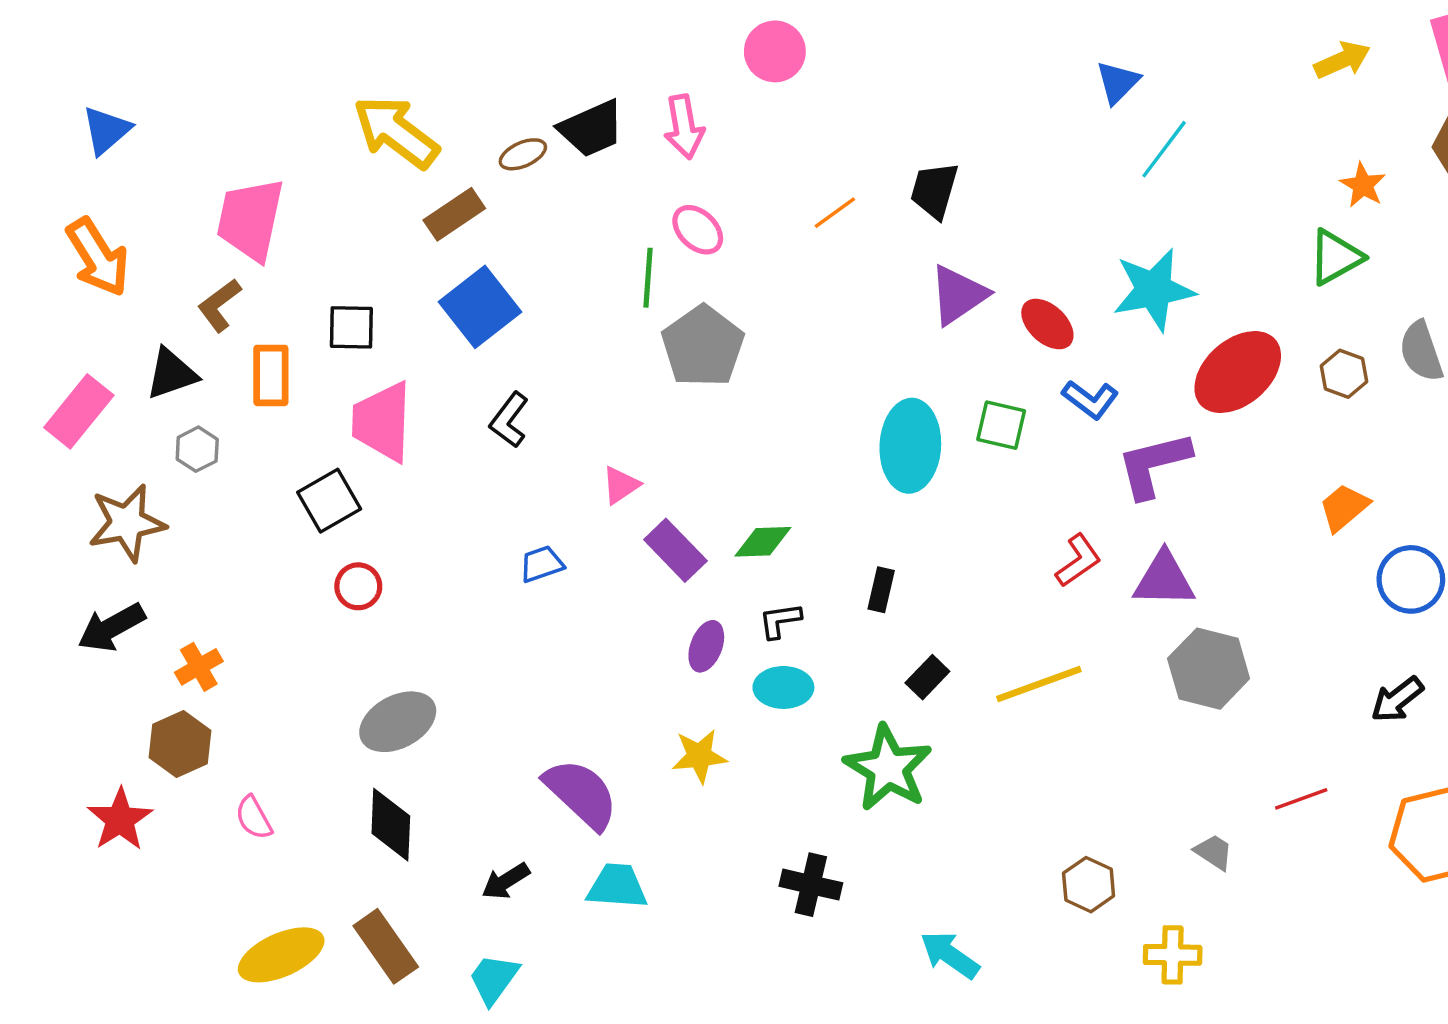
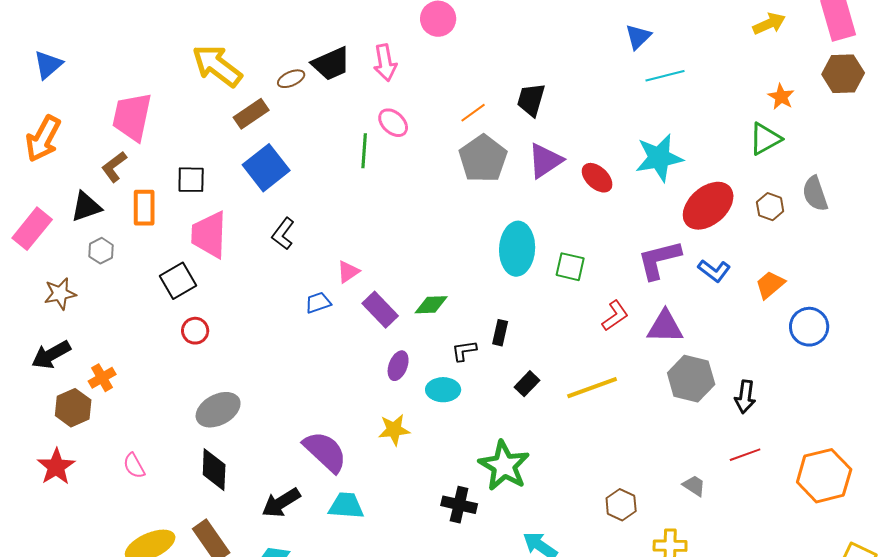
cyan line: (1164, 149) -> (665, 76), turned 39
orange arrow: (98, 257) -> (43, 139), turned 60
gray pentagon: (703, 346) -> (483, 159), moved
blue L-shape: (1090, 399) -> (714, 271), moved
green square: (1001, 425) -> (570, 267), moved
brown star: (127, 523) -> (60, 294), size x0.7
blue trapezoid: (542, 564) -> (318, 303), moved
black L-shape: (780, 621) -> (464, 351), moved
black arrow: (1397, 699) -> (745, 397), moved, turned -44
brown hexagon: (180, 744) -> (73, 408), moved
green star: (888, 768) -> (504, 466), moved
black arrow: (506, 881) -> (281, 503), size x1.4

